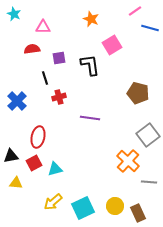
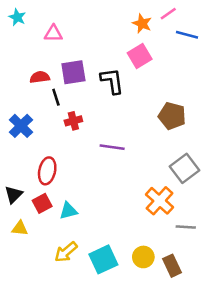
orange star: (91, 19) -> (142, 24), moved
red semicircle: (32, 49) -> (40, 77), moved
purple square: (59, 58) -> (73, 72), size x1.5
black triangle: (11, 156) -> (13, 195), turned -35

